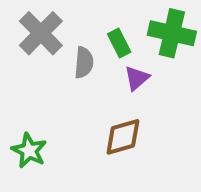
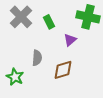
green rectangle: (119, 43) -> (49, 22), moved
gray semicircle: (84, 63) -> (37, 58), moved

